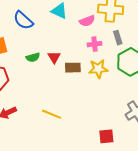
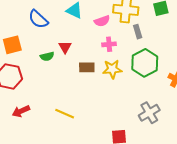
gray rectangle: (118, 38) -> (138, 32), moved
red triangle: (54, 57) -> (65, 47), moved

